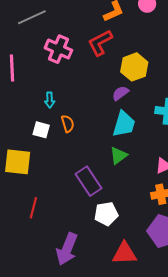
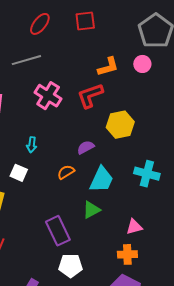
purple semicircle: (120, 93) -> (86, 147), moved
orange semicircle: (68, 124) -> (66, 172), moved, turned -114

